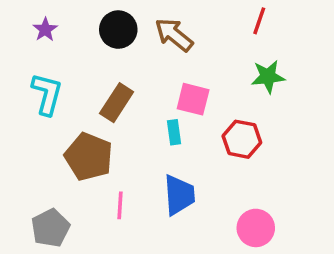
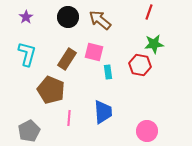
pink square: (193, 99) -> (94, 52), moved
cyan rectangle: (174, 132) -> (108, 72), moved
red hexagon: (242, 139) -> (140, 65), moved

